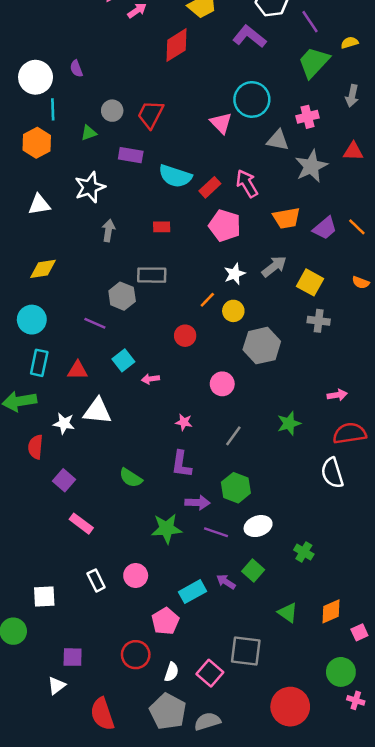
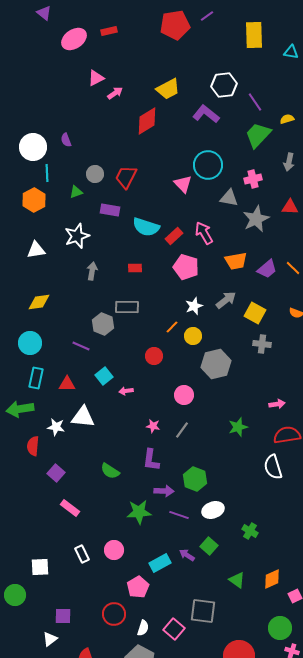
gray line: (233, 436) -> (182, 430), moved

